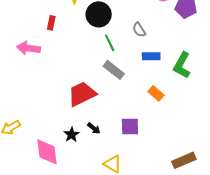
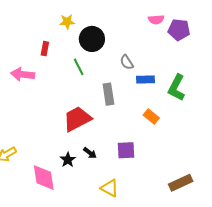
gray semicircle: (139, 30) -> (127, 62), moved
green line: (110, 43) -> (79, 67), moved
gray rectangle: (114, 70) -> (108, 94), turned 45

